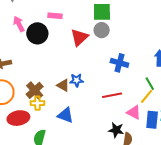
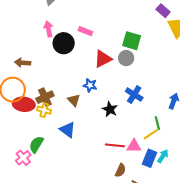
blue star: (77, 80) -> (90, 85), moved
red line: (112, 95) -> (115, 145), moved
pink triangle: (134, 112) -> (134, 146), turned -42
red ellipse: (18, 118) -> (24, 104), moved
black star: (116, 130) -> (110, 109), moved

